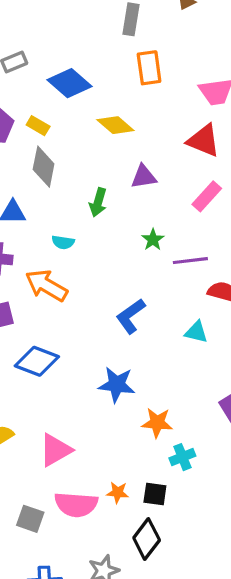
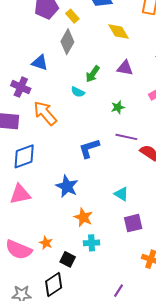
cyan semicircle: (63, 242) -> (78, 92), moved
purple line: (190, 261) -> (126, 137), moved
cyan triangle: (196, 332) -> (121, 194), moved
blue diamond: (37, 361) -> (24, 156), turned -60
pink triangle: (55, 450) -> (20, 194), moved
orange star: (118, 492) -> (46, 243), moved

